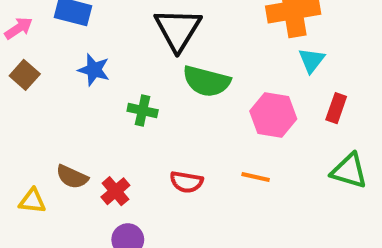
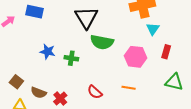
blue star: (94, 70) -> (48, 52), moved
brown square: (25, 75) -> (16, 82), moved
red semicircle: (186, 182) -> (95, 92), turned 35

